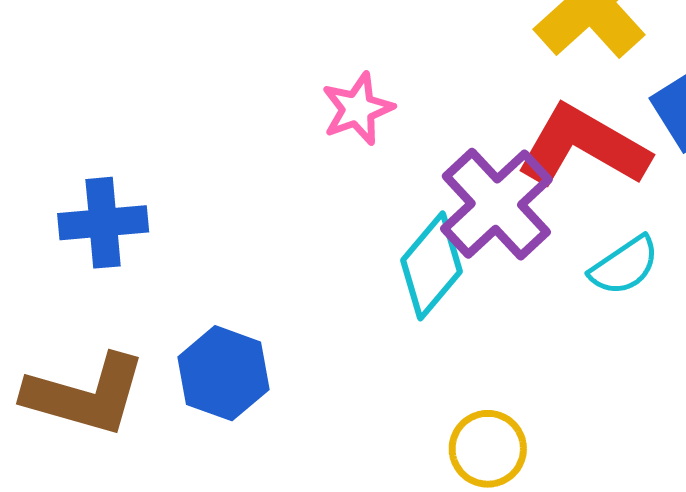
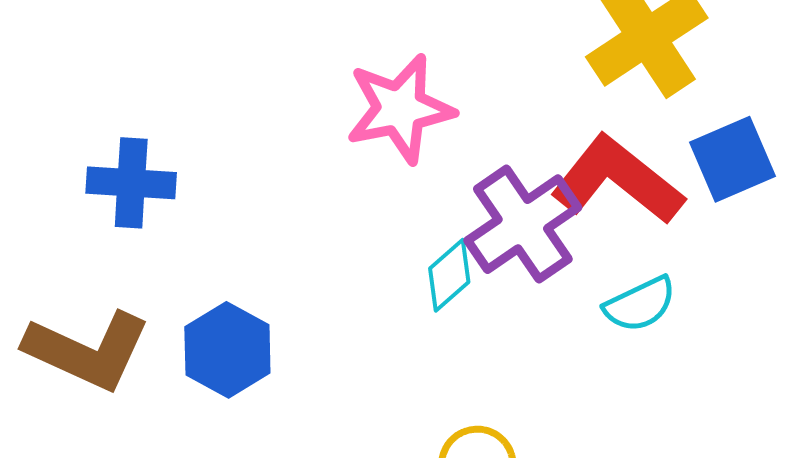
pink star: (358, 109) -> (400, 109), size x1.5
cyan diamond: (431, 266) -> (449, 275), size x0.7

